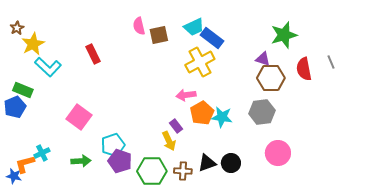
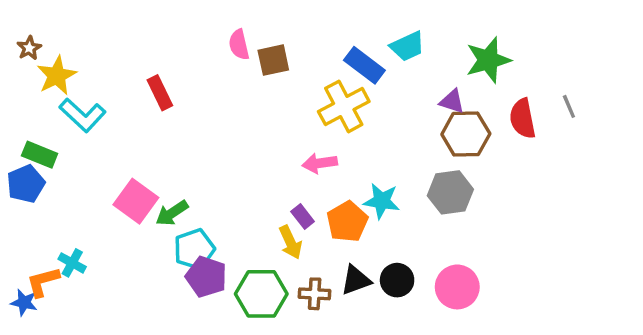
cyan trapezoid: (194, 27) -> (407, 46), moved
orange pentagon: (202, 113) -> (347, 222), moved
cyan cross: (42, 153) -> (72, 263), turned -35
pink circle: (278, 153) -> (457, 287), moved
green arrow: (81, 161) -> (172, 213), moved, turned 150

